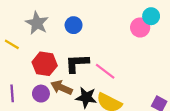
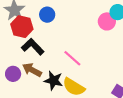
black L-shape: (77, 63) -> (33, 47), moved, turned 45
red hexagon: (45, 64) -> (22, 27), moved

